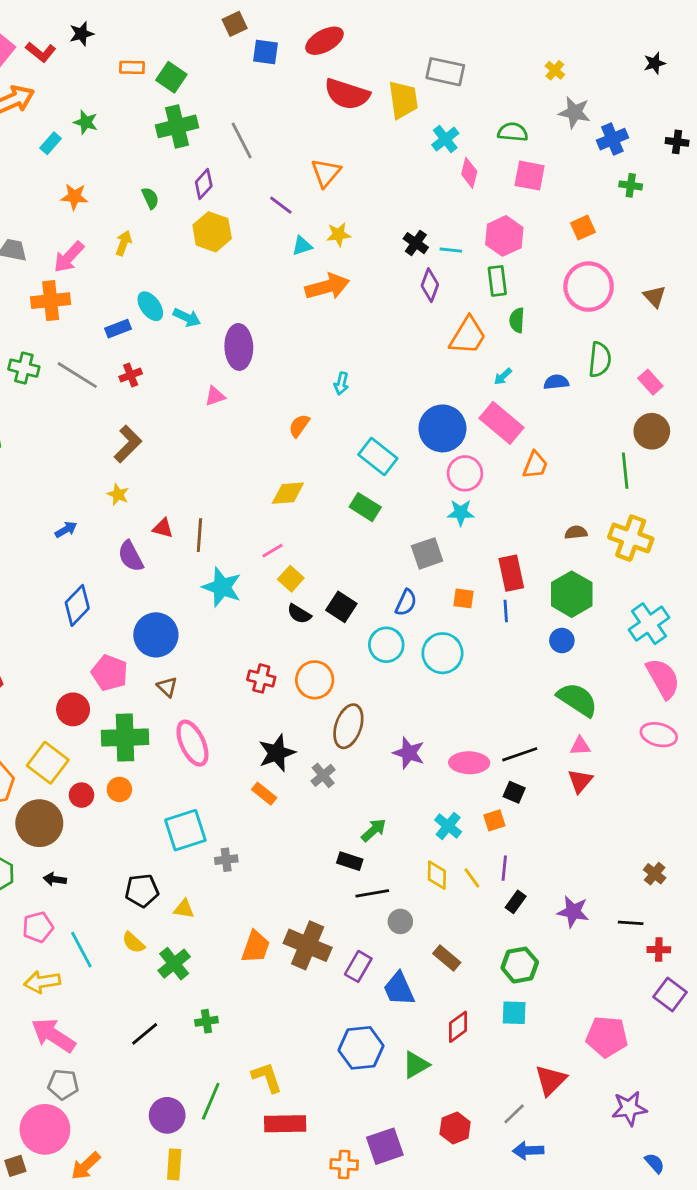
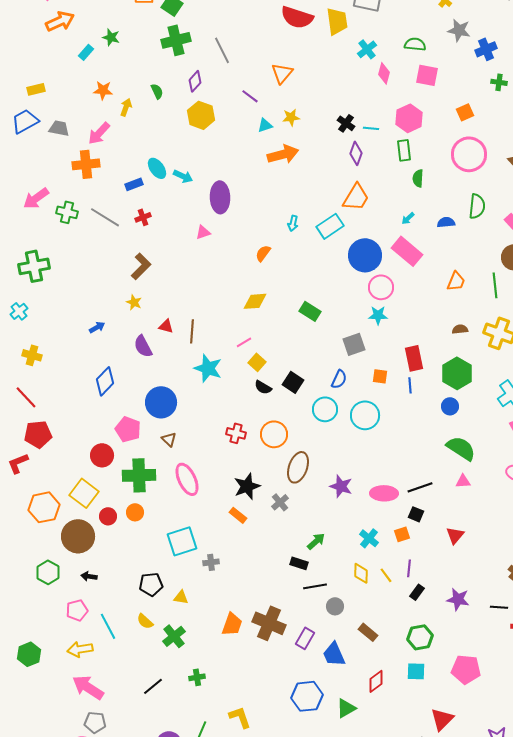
yellow arrow: (124, 243) -> (126, 107), moved
orange trapezoid: (468, 336) -> (356, 197), moved
cyan rectangle: (378, 457) -> (330, 226), moved, turned -72
orange trapezoid: (535, 465) -> (456, 281), moved
red triangle: (580, 781) -> (455, 535), moved
pink pentagon: (607, 1037) -> (466, 669), moved

